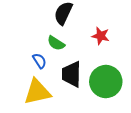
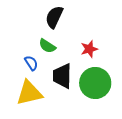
red star: (101, 36) -> (89, 49), moved, turned -30

